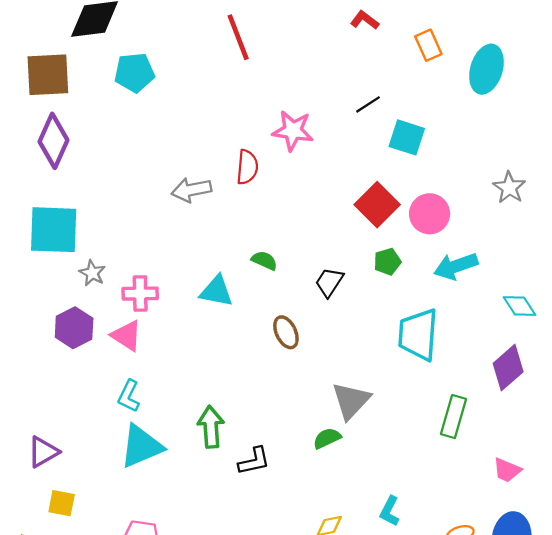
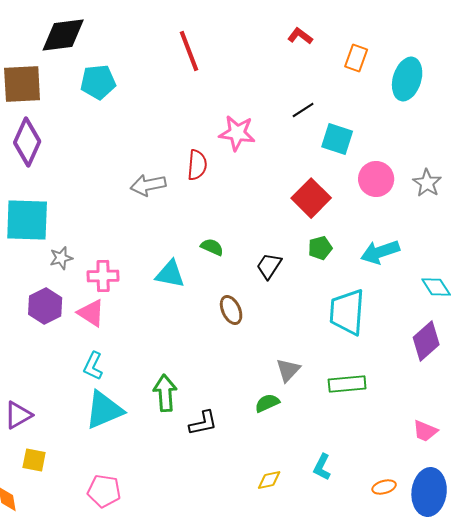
orange rectangle: (428, 45) -> (356, 58), turned 44
pink circle: (430, 214) -> (376, 179), moved
gray star: (92, 273) -> (61, 258), turned 30
gray triangle: (351, 401) -> (288, 370), size x0.7
green rectangle: (453, 417) -> (347, 384), moved, turned 69

